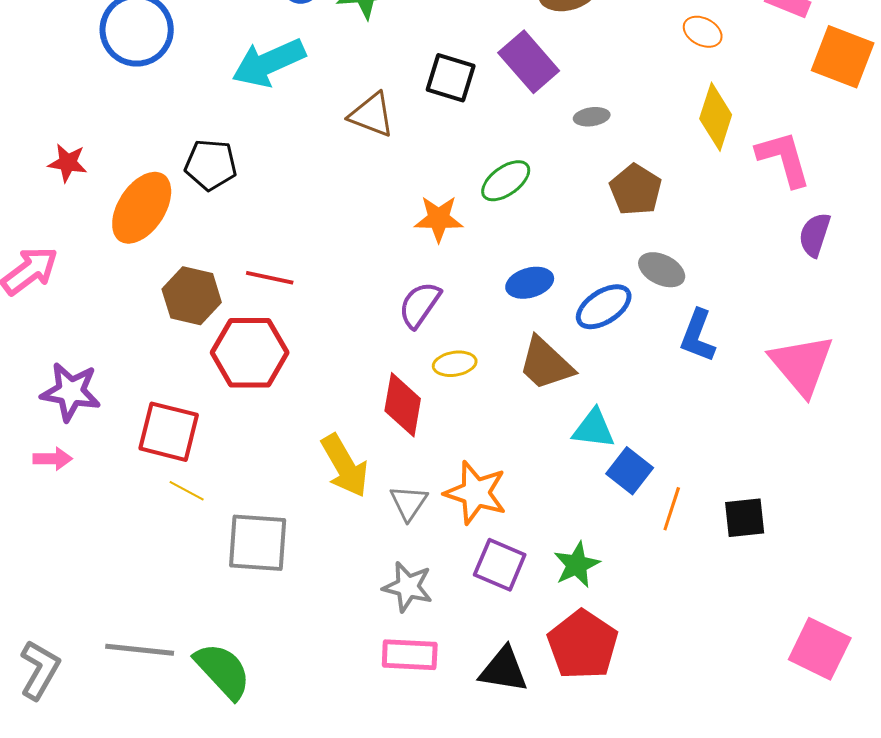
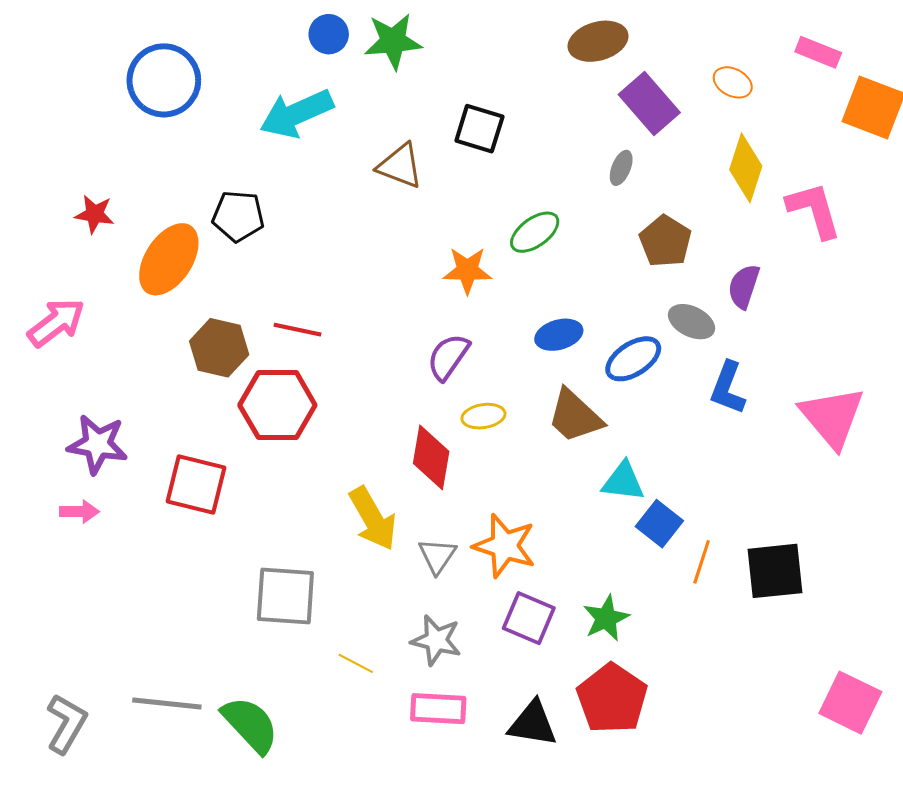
purple rectangle: (529, 62) -> (649, 104), moved
gray ellipse: (592, 117) -> (621, 168), turned -60
purple semicircle: (815, 235) -> (744, 286), moved
yellow line: (187, 491) -> (356, 663), moved
black square: (745, 518) -> (775, 571), size x1.4

